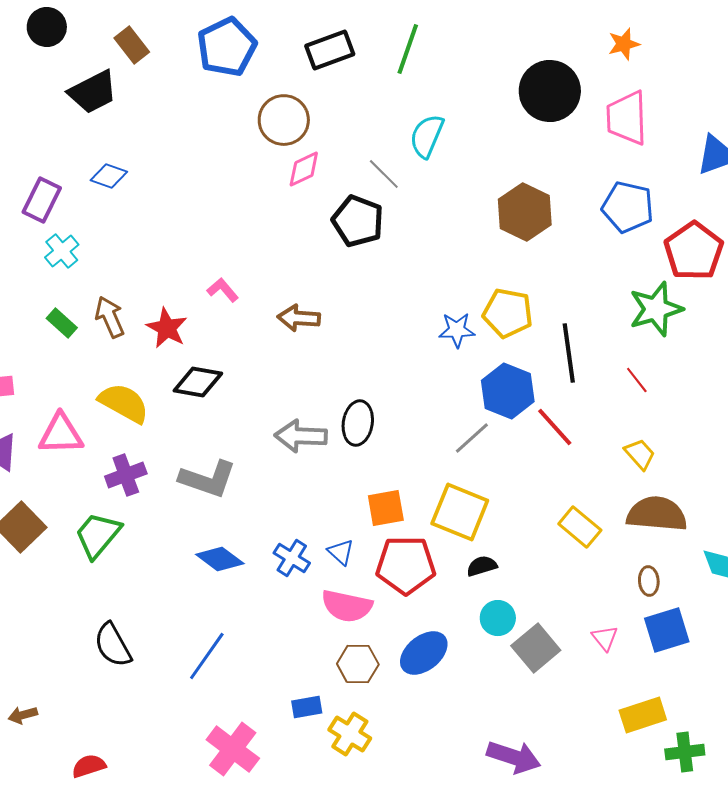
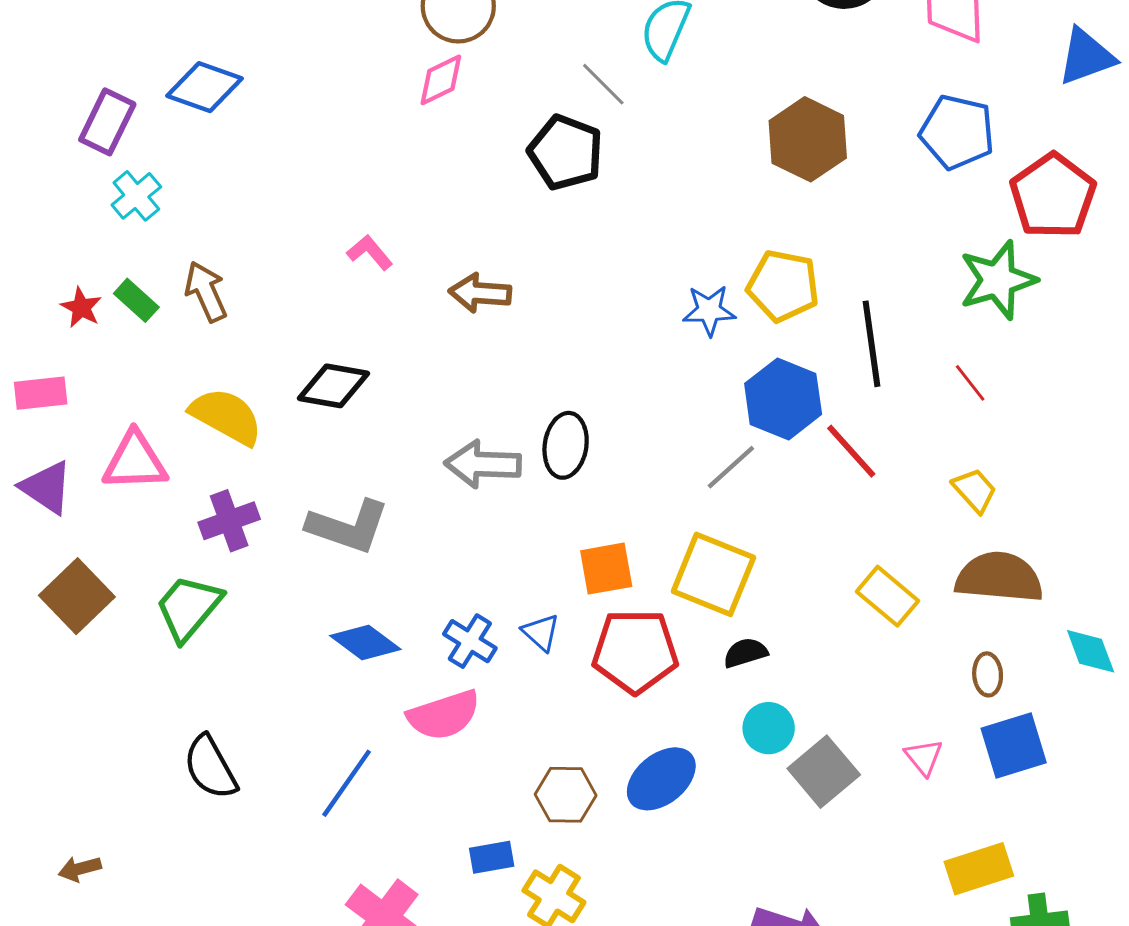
pink diamond: (304, 169) -> (441, 80), moved
blue diamond: (109, 176) -> (204, 87), size x1.4
red star: (167, 328) -> (81, 308), moved, size x0.7
pink semicircle: (347, 606) -> (444, 715), moved, turned -30

